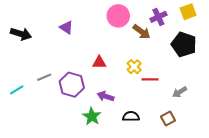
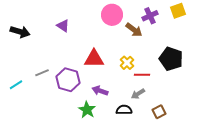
black pentagon: (184, 44) -> (171, 59), moved
red triangle: (99, 62) -> (94, 59), size x1.5
gray arrow: (180, 92) -> (138, 94), moved

